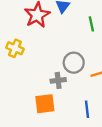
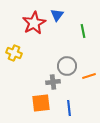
blue line: (87, 109) -> (69, 108), moved

